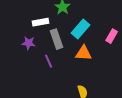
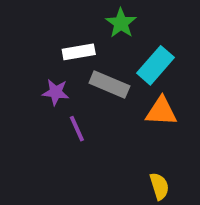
gray rectangle: (57, 39) -> (109, 84), turned -48
purple line: (49, 61) -> (77, 129), moved

